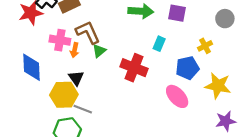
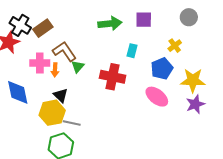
purple star: (226, 121) -> (195, 104), moved

